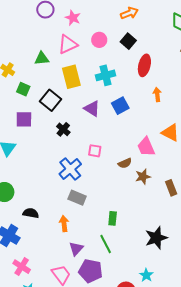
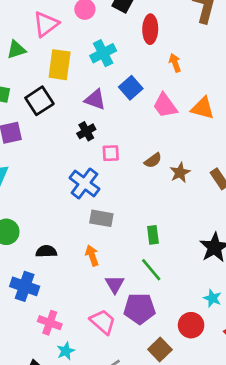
yellow rectangle: (71, 77) -> (60, 65), turned 35
black square: (50, 100) -> (39, 101), turned 30
black cross: (63, 129) -> (86, 131), moved, turned 32
pink trapezoid: (146, 147) -> (165, 106), moved

